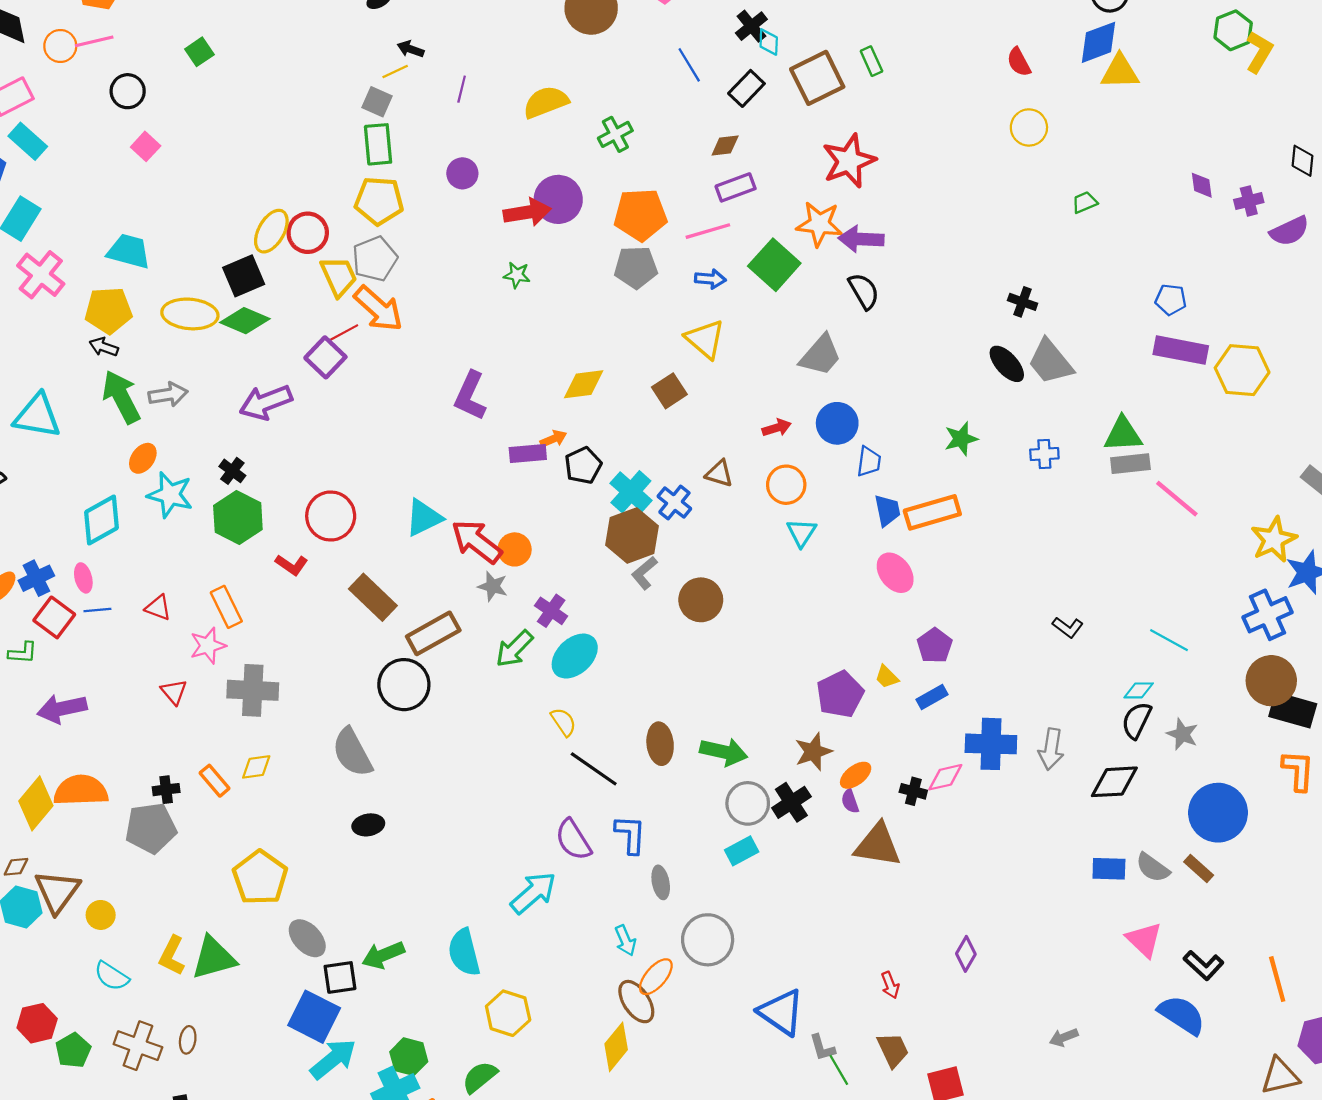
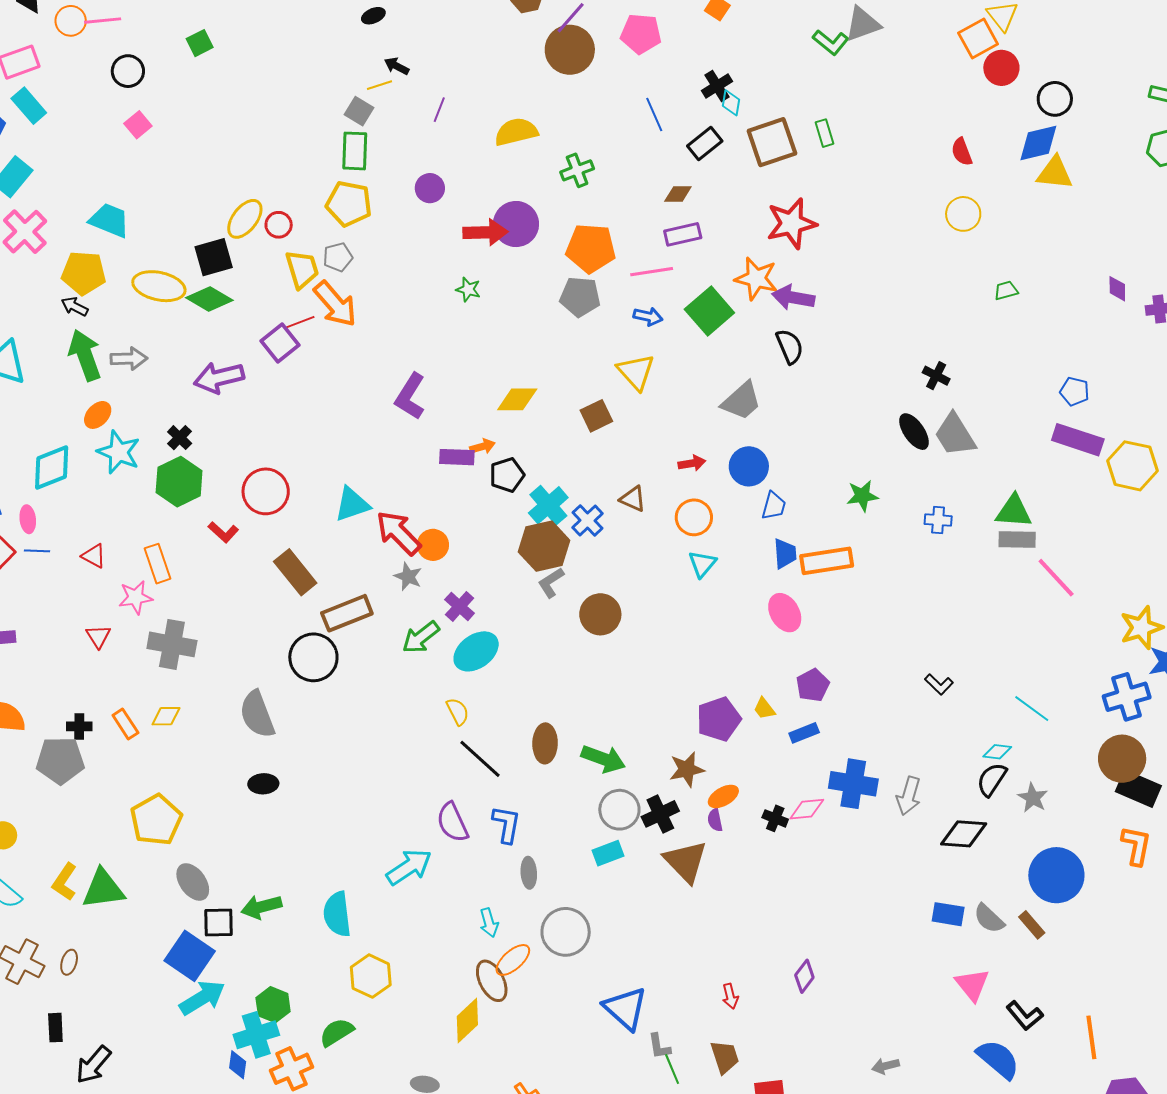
red circle: (308, 233) -> (279, 225), size x0.7
gray pentagon: (375, 259) -> (338, 257), size x0.7
brown triangle: (878, 845) -> (686, 861), moved, turned 30

